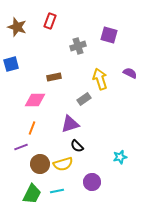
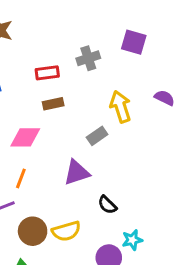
red rectangle: (50, 21) -> (47, 73), moved, turned 63
black semicircle: (77, 146) -> (107, 205), moved
cyan star: (120, 157) -> (132, 240), moved

